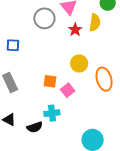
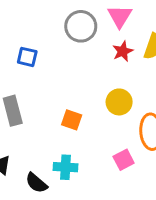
pink square: (68, 90) -> (124, 160), moved
black semicircle: (35, 127) -> (36, 183), turned 49

